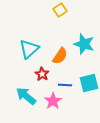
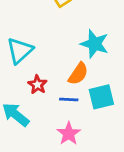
orange semicircle: (60, 56) -> (78, 74), moved
pink star: (53, 101) -> (69, 134), moved

